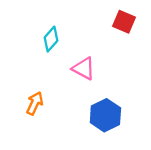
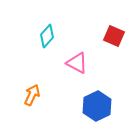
red square: (124, 22) -> (114, 36), moved

